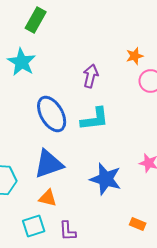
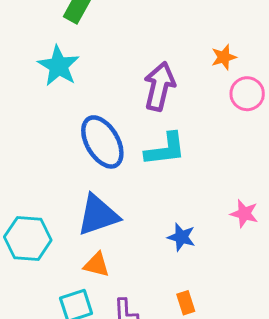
purple arrow: (91, 76) -> (159, 86), size x1.4
blue star: (106, 179) -> (181, 237), size x0.6
orange rectangle: (138, 224) -> (186, 303), moved, turned 49

